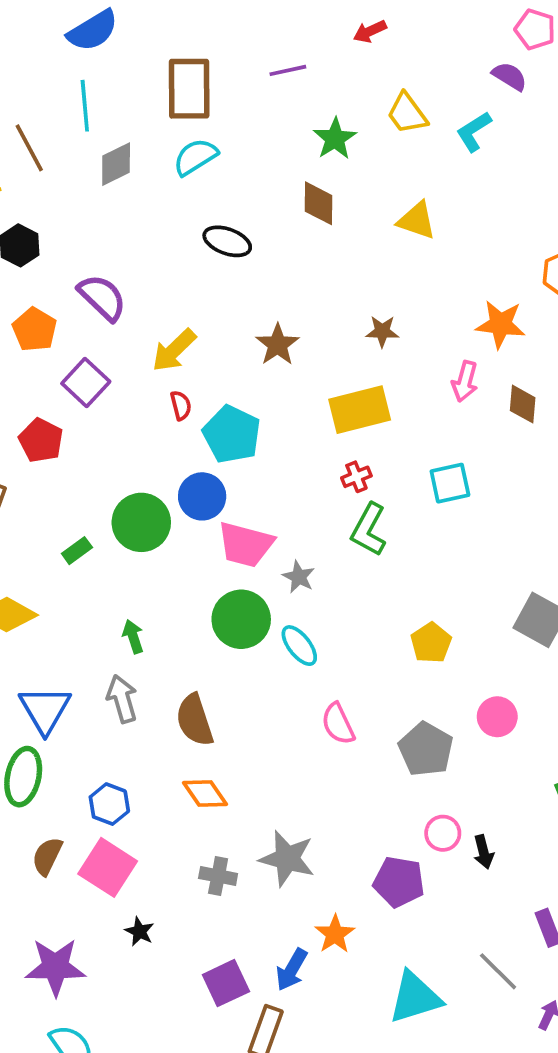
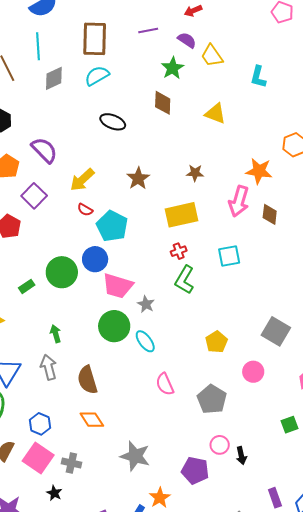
purple semicircle: (510, 76) -> (187, 40), moved
cyan L-shape: (474, 132) -> (258, 77), moved, turned -45
pink arrow: (465, 381) -> (239, 201), size x1.4
red semicircle: (181, 405) -> (85, 210), turned 133
pink circle: (497, 717) -> (253, 372), moved
gray cross: (218, 876) -> (71, 463), moved

